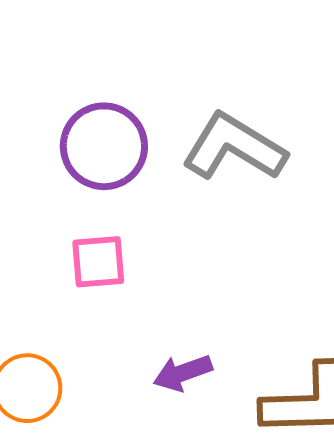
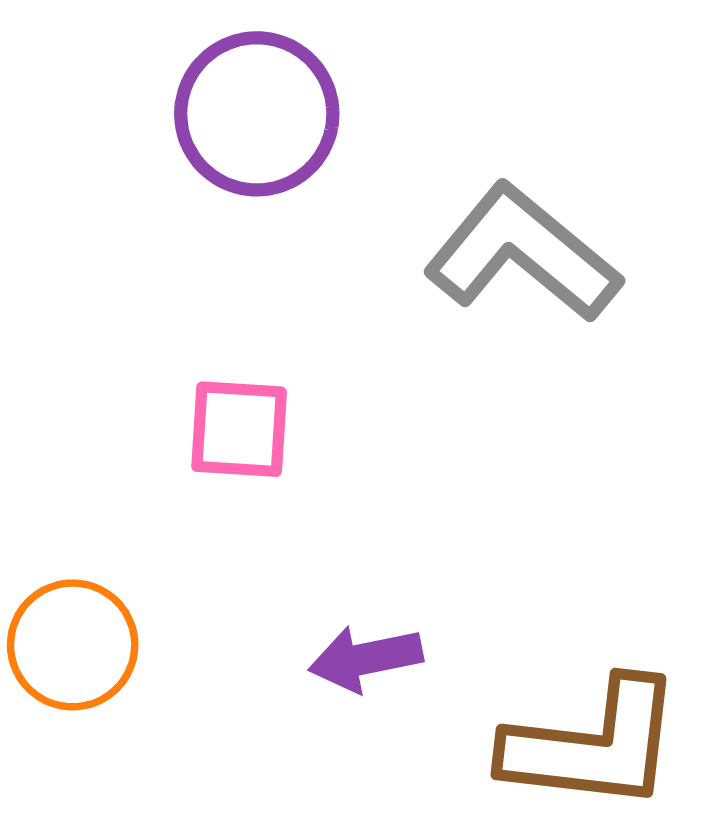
purple circle: (104, 146) -> (257, 114), moved

